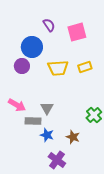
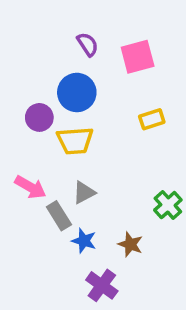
blue circle: (32, 47) -> (77, 92), moved
yellow trapezoid: (58, 68) -> (75, 141), moved
gray triangle: (47, 108) -> (84, 193), turned 32
gray rectangle: (33, 121) -> (59, 216), turned 56

